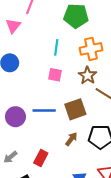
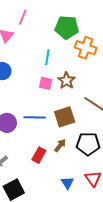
orange cross: (91, 49) -> (86, 48), moved, turned 30
brown star: (88, 75) -> (66, 81), moved
red rectangle: (41, 158) -> (39, 155), moved

